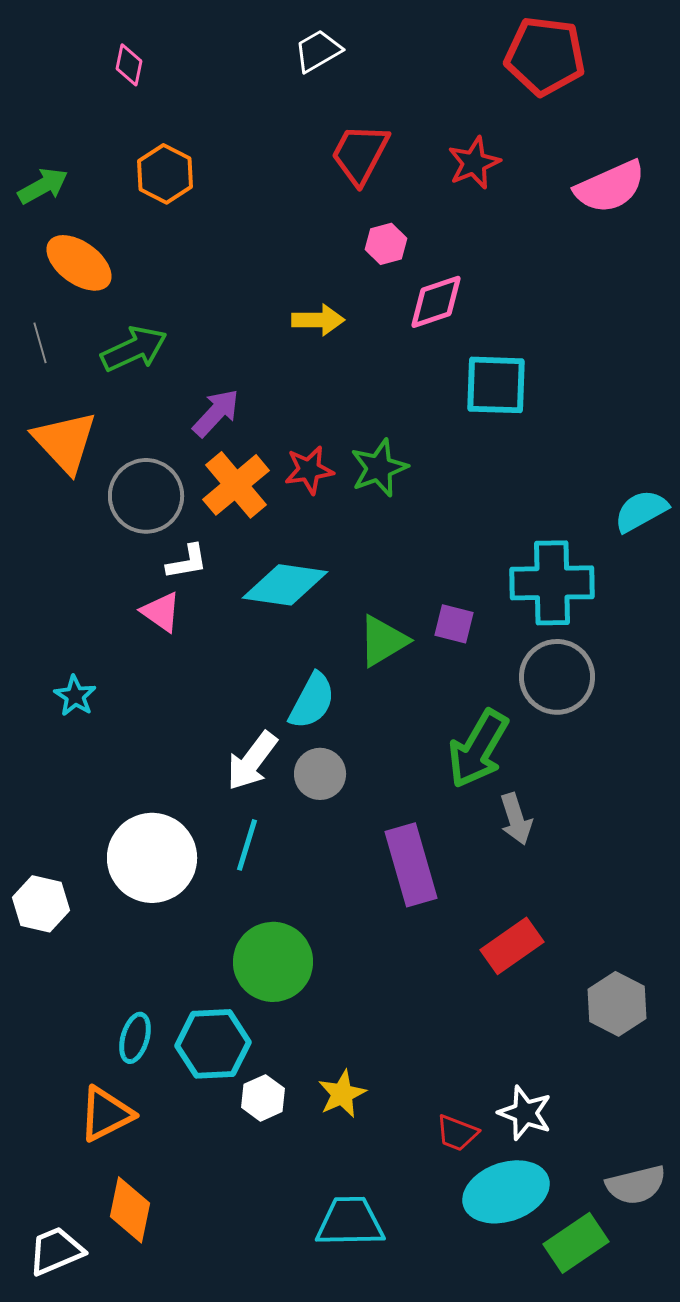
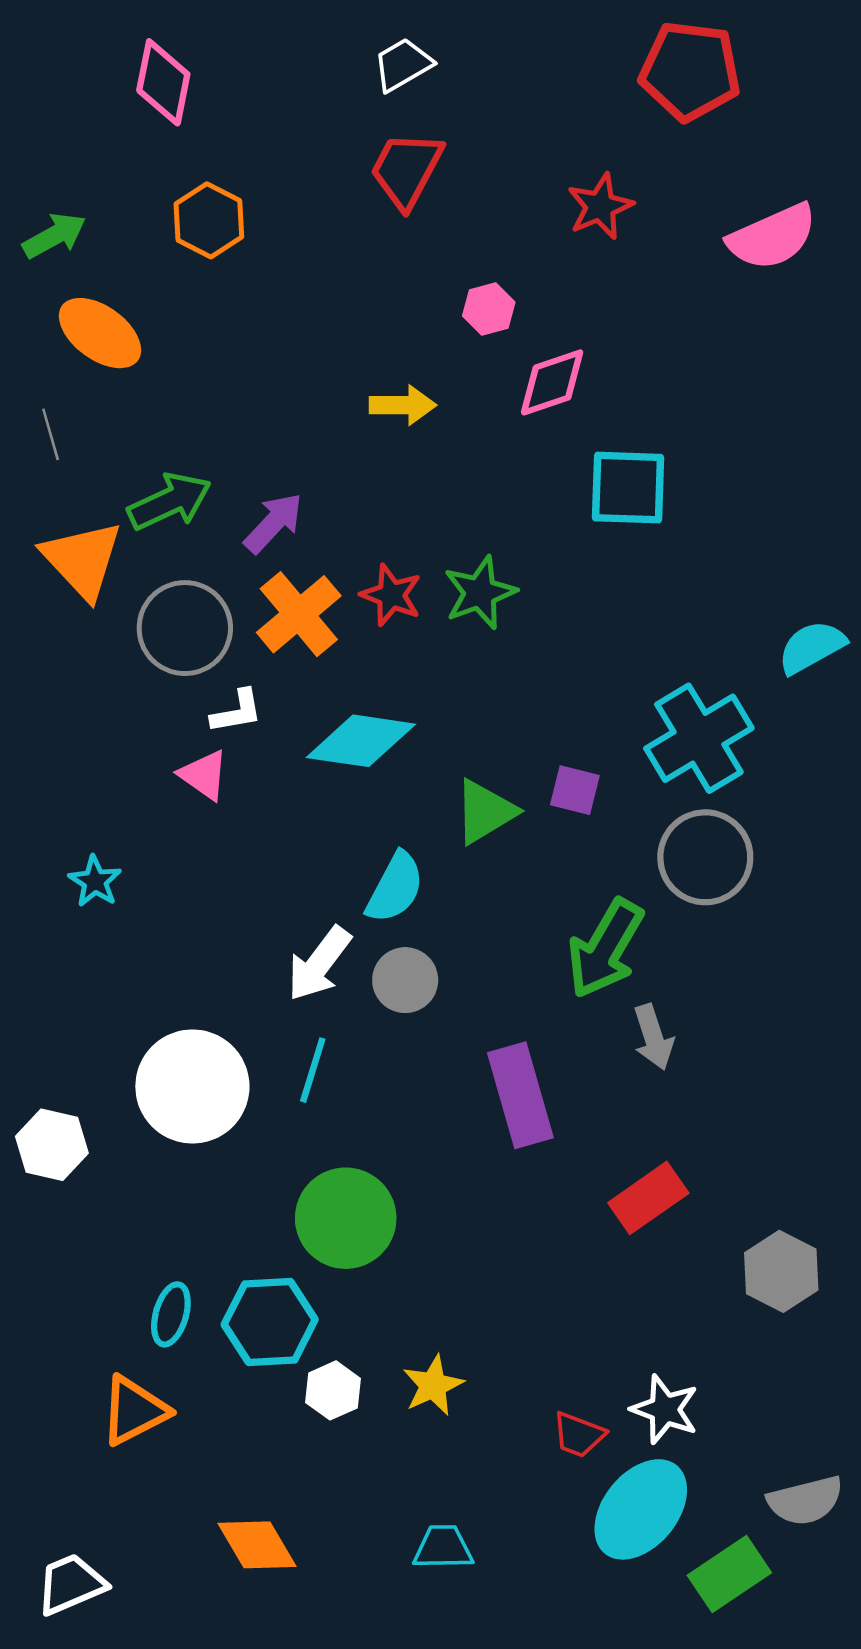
pink diamond: (129, 65) -> (163, 82), size x1.6
red trapezoid: (360, 154) -> (406, 170), moved
green arrow: (134, 349) -> (170, 501), moved
red star: (309, 470) -> (391, 595), turned 30
cyan cross: (552, 583) -> (699, 738), turned -30
cyan ellipse: (506, 1192) -> (641, 1509), turned -32
orange diamond: (130, 1210) -> (257, 1545), moved, turned -42
cyan trapezoid: (350, 1222) -> (443, 1547), size x0.7

